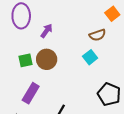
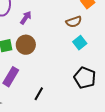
cyan square: (90, 57) -> (80, 43), moved

